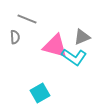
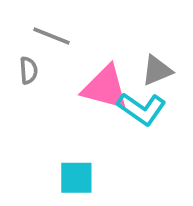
cyan square: (40, 93) -> (76, 178), turned 30

